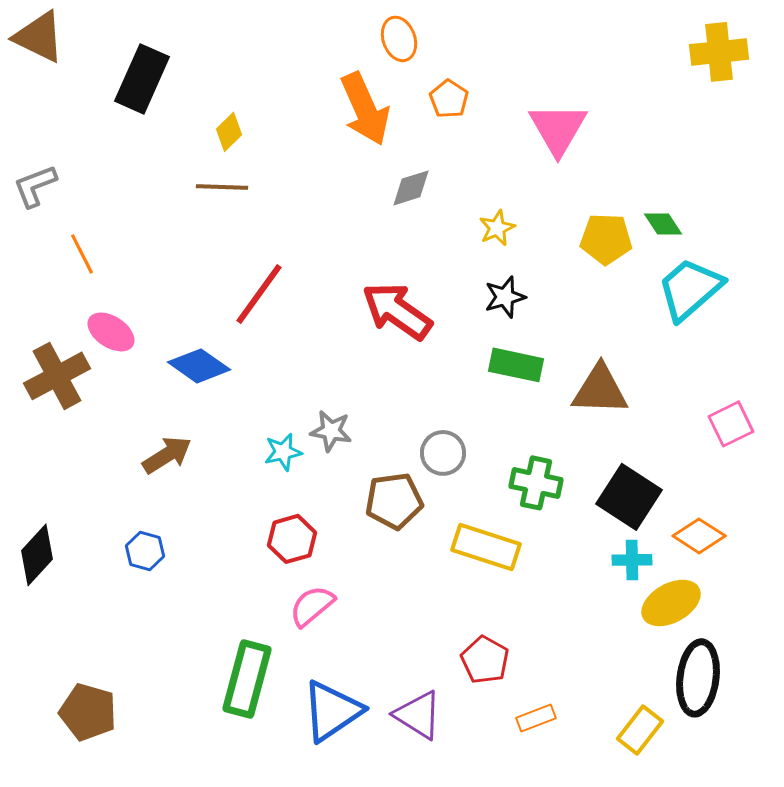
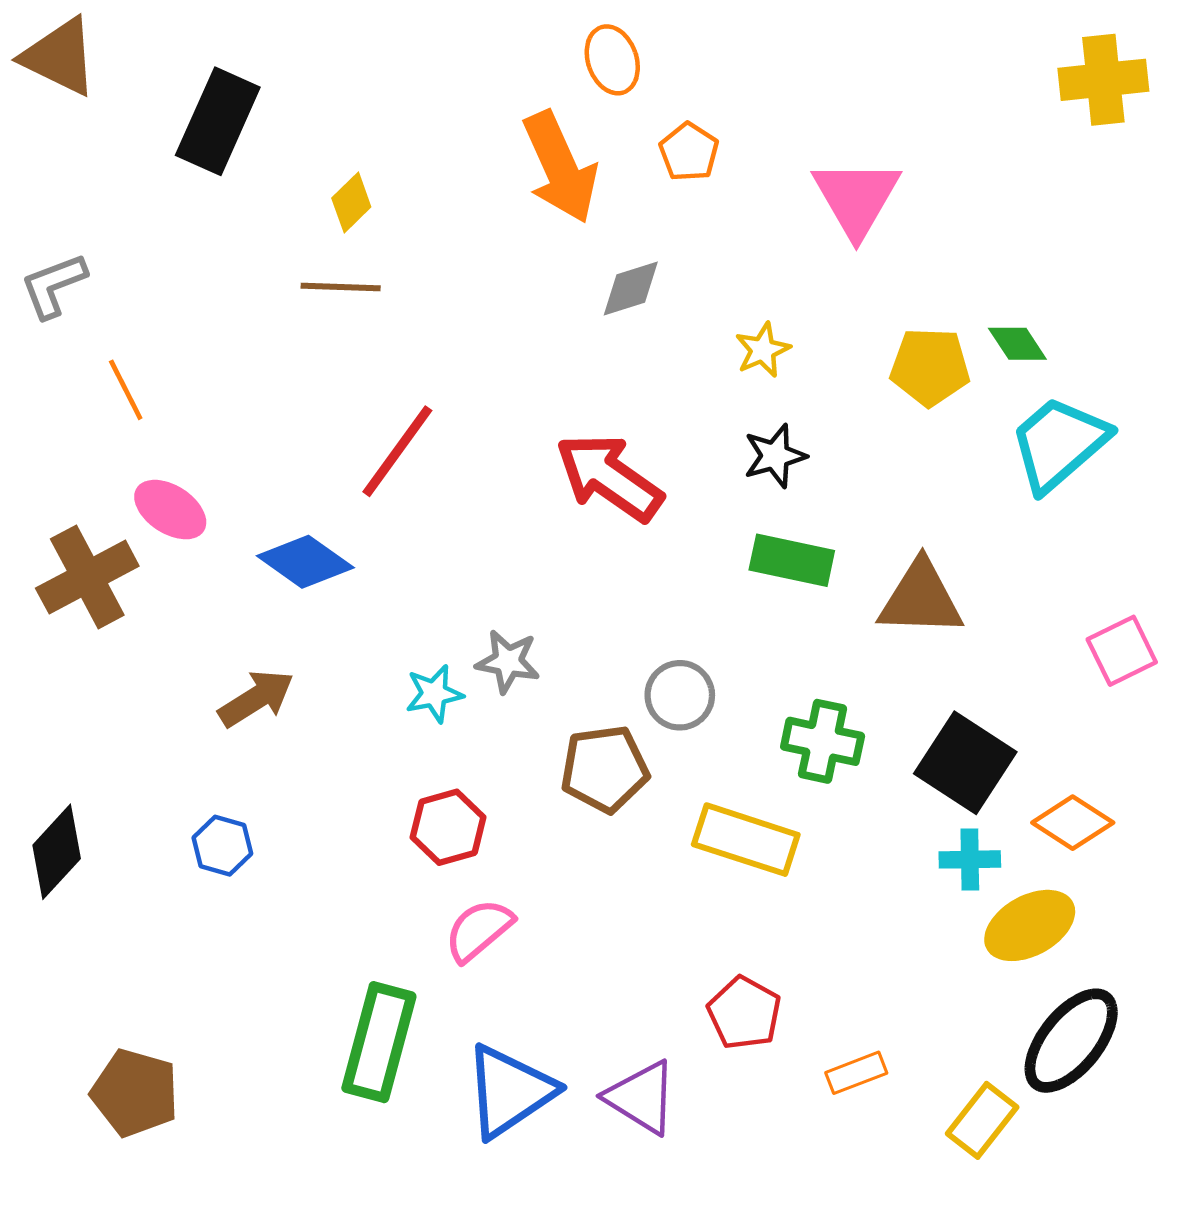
black ellipse: (698, 678) -> (1071, 1041), turned 32
orange rectangle: (536, 718) -> (856, 1073), moved

